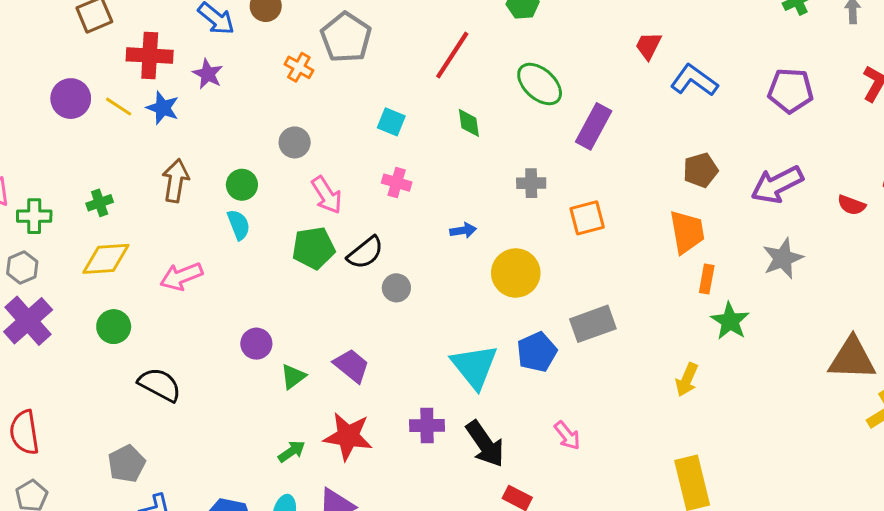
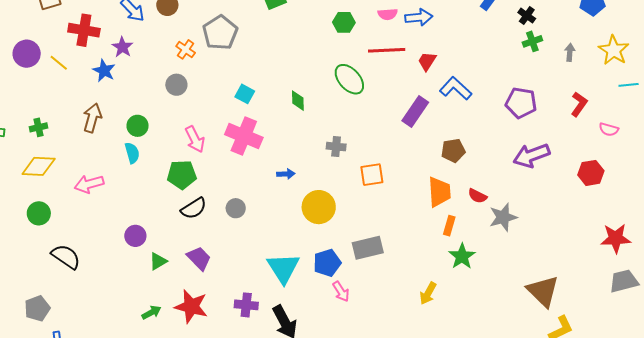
red line: (452, 55) -> (387, 50), moved, turned 48
blue star: (163, 108) -> (104, 71), moved
purple rectangle: (594, 126) -> (415, 111), moved
gray circle: (295, 142) -> (176, 85), moved
pink cross: (397, 183) -> (244, 136), size x1.8
purple arrow: (777, 185) -> (531, 155), moved
red semicircle: (852, 205) -> (477, 196), moved
black semicircle: (365, 253) -> (194, 208), moved
brown triangle: (852, 359) -> (543, 291), turned 36
pink arrow: (567, 436) -> (341, 291), moved

